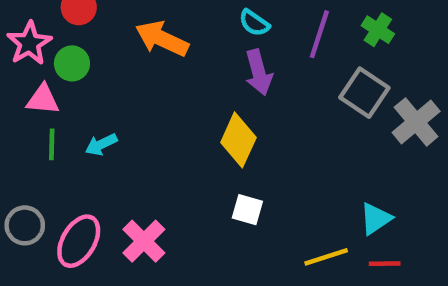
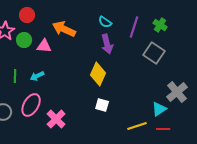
pink triangle: (43, 99) -> (44, 46), moved
gray cross: (416, 122) -> (177, 92), moved
pink ellipse: (79, 241) -> (31, 105), moved

